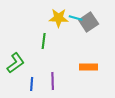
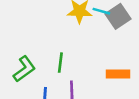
green line: (44, 41) -> (60, 63), moved

